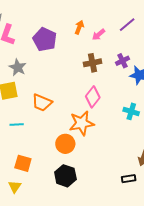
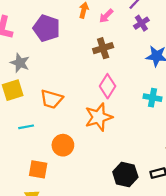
purple cross: (122, 61) -> (141, 23), moved
orange circle: (65, 144) -> (63, 145), moved
black hexagon: (65, 176) -> (125, 175), moved

